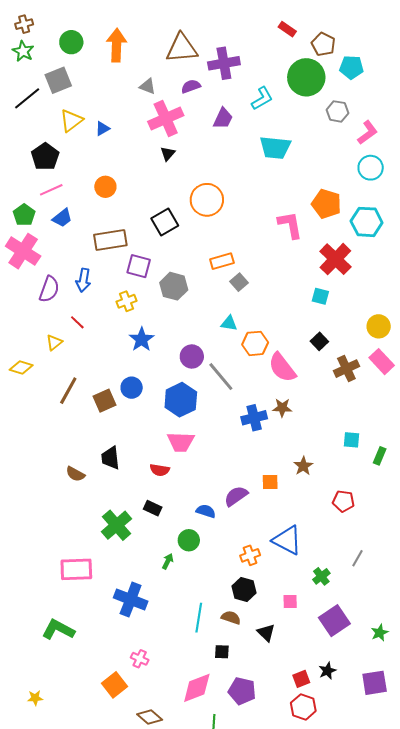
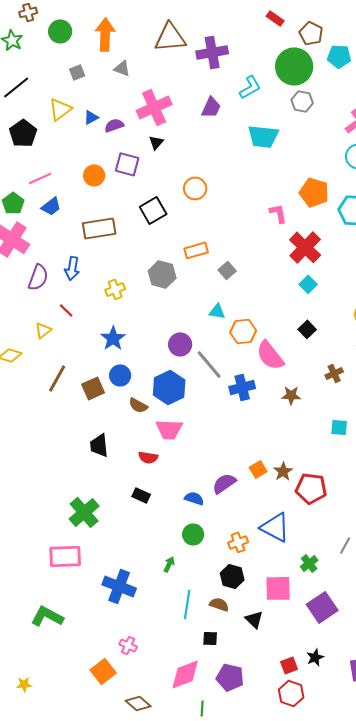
brown cross: (24, 24) -> (28, 12), moved
gray square: (58, 80) -> (77, 72), moved, size x0.6
gray triangle: (148, 86) -> (122, 68), moved
purple semicircle: (191, 86) -> (114, 125), moved
gray hexagon: (337, 111) -> (302, 101), moved
black pentagon: (45, 157) -> (23, 133), moved
orange circle: (207, 200) -> (195, 188), size x0.7
pink L-shape: (290, 225) -> (278, 213), size x0.7
red cross: (335, 259) -> (305, 247), moved
orange rectangle: (222, 261) -> (196, 250), moved
purple square: (139, 266) -> (127, 164), moved
cyan square: (320, 296) -> (308, 284), turned 30
blue star: (142, 339) -> (113, 338), moved
brown cross: (346, 369) -> (334, 373), moved, size x0.7
brown star: (282, 408) -> (291, 395), moved
blue cross: (254, 418) -> (242, 387), moved
brown star: (303, 466) -> (283, 471), moved
brown semicircle: (75, 474) -> (138, 405), moved
orange square: (270, 482) -> (258, 469), turned -30
red pentagon: (343, 501) -> (311, 488), moved, size x1.4
green cross: (116, 525) -> (84, 512), moved
green circle: (189, 540) -> (193, 534), moved
green arrow: (168, 561) -> (169, 564), moved
pink square: (290, 602) -> (278, 588), size x1.8

